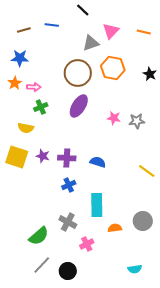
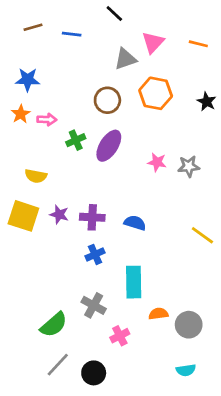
brown line: (24, 30) -> (33, 27), moved
brown circle: (78, 73) -> (107, 100), size x0.7
green cross: (41, 107) -> (76, 140), moved
gray circle: (143, 221) -> (189, 325), moved

